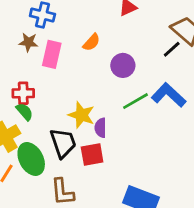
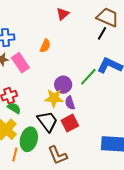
pink rectangle: (52, 54) -> (20, 63), turned -30
purple circle: (123, 65) -> (63, 85), moved
green ellipse: (31, 159) -> (29, 139), turned 60

